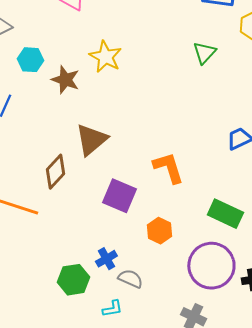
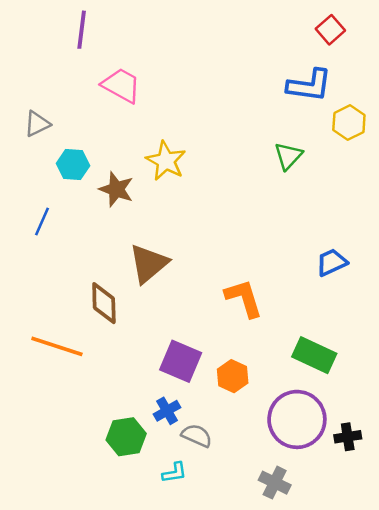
brown diamond: (55, 172) -> (104, 303), turned -44
purple square: (119, 196) -> (181, 361), moved

